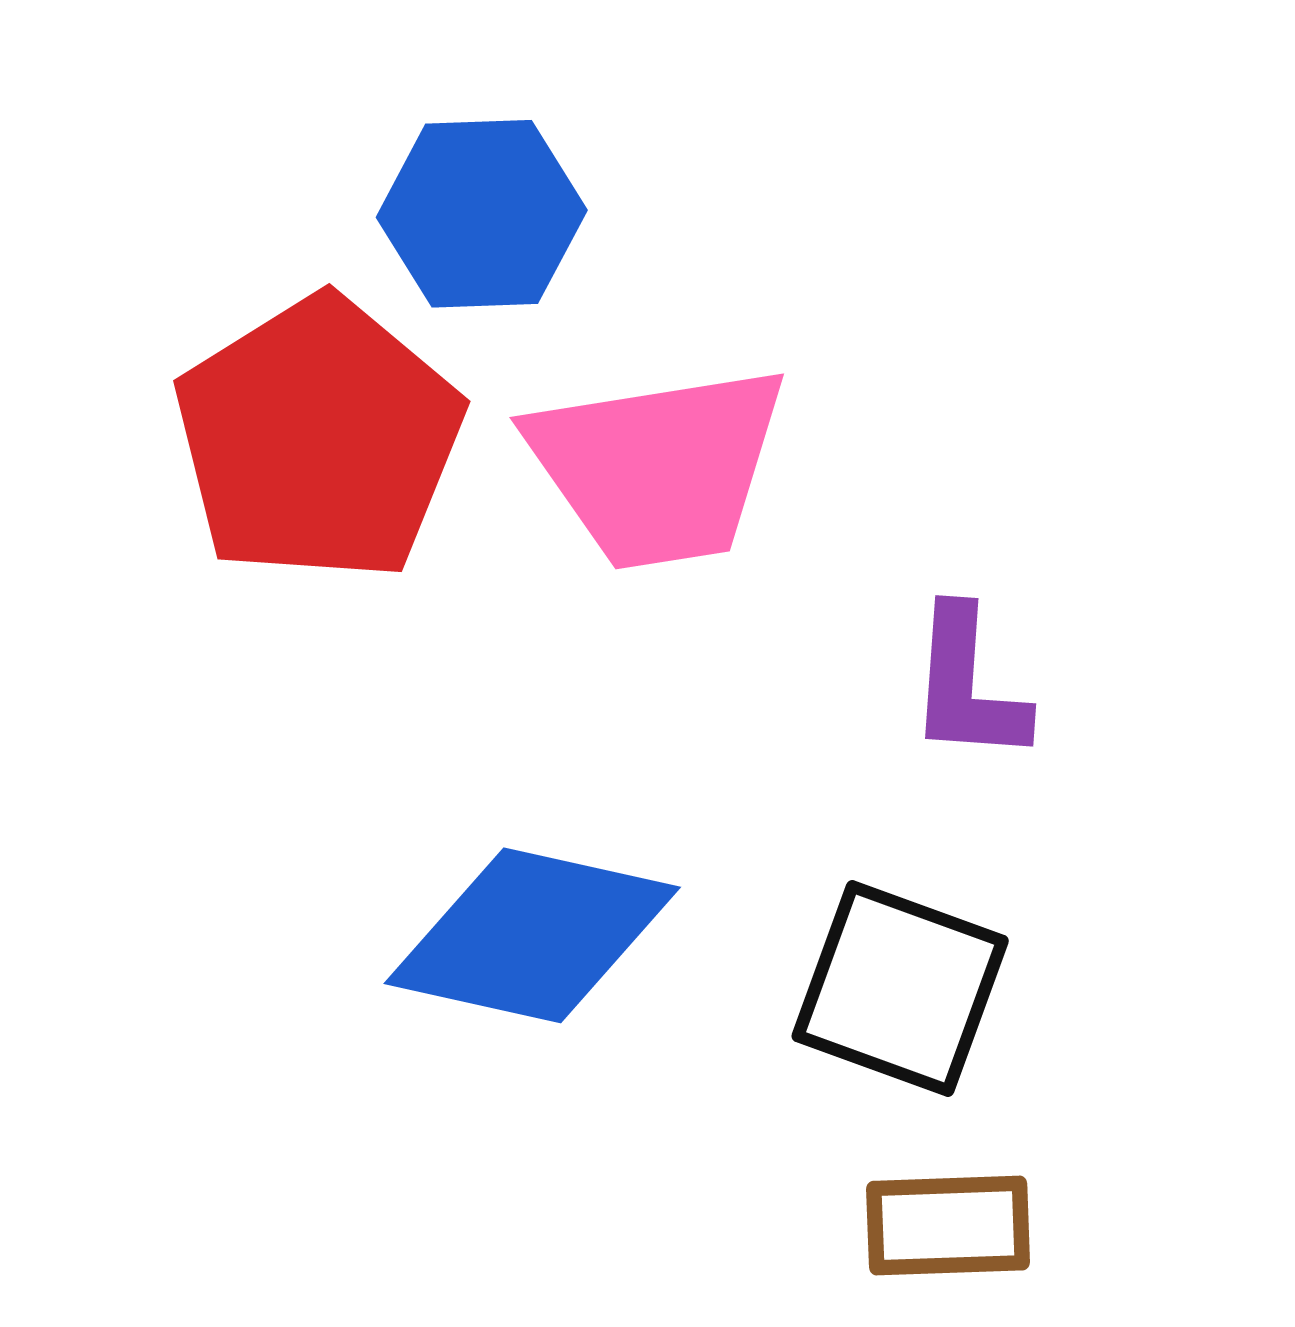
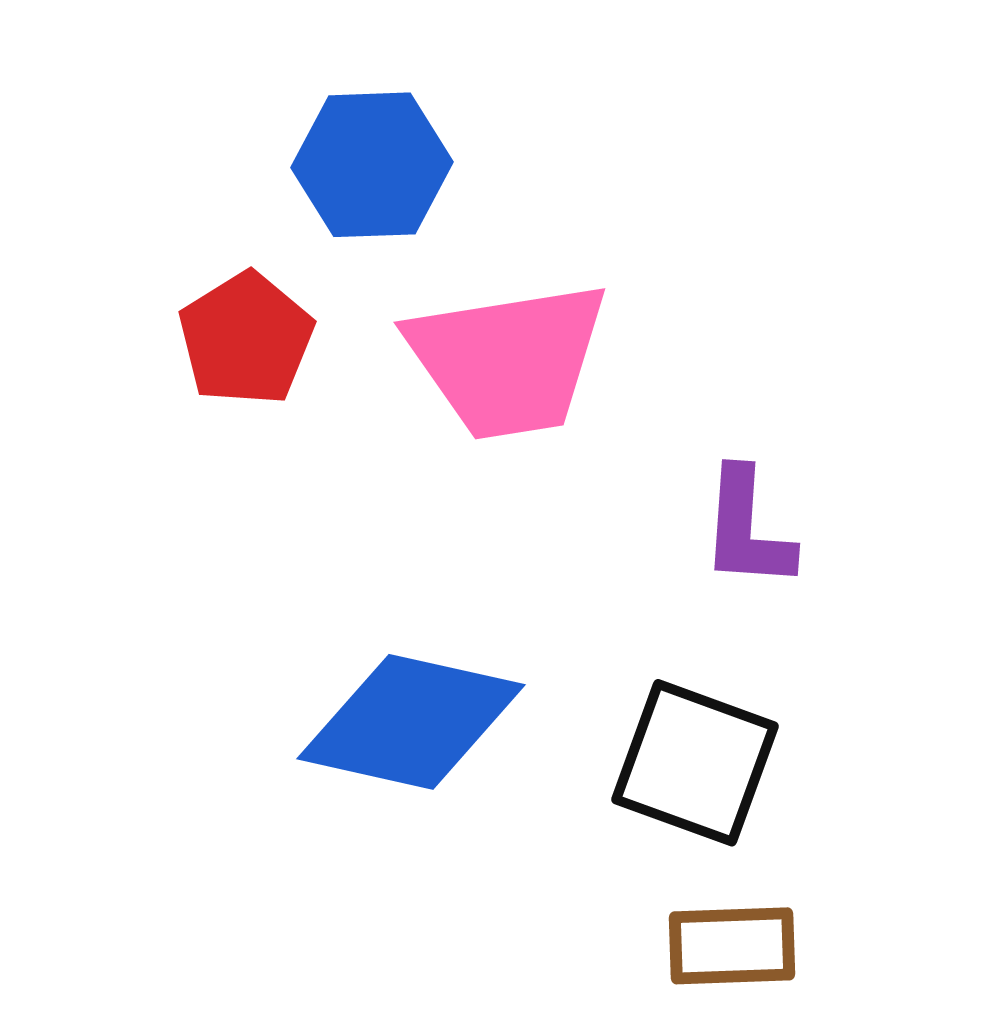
red pentagon: (318, 439) -> (246, 339), size x0.6

